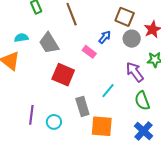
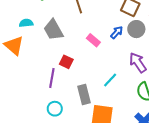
blue arrow: (105, 37) -> (117, 32), moved
red square: (63, 75) -> (66, 62), size x0.6
purple line: (31, 115) -> (52, 78), moved

